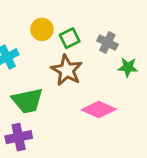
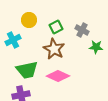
yellow circle: (42, 29) -> (29, 20), moved
pink diamond: (99, 109) -> (58, 76), moved

